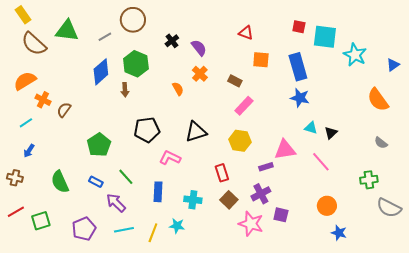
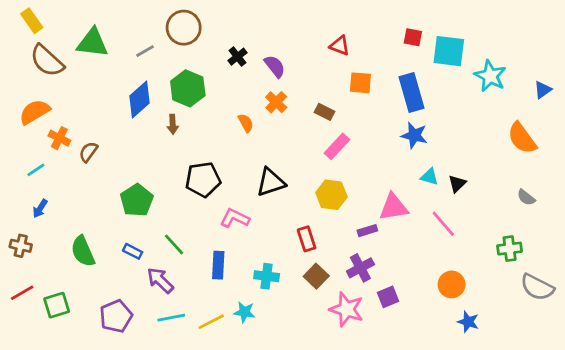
purple square: (281, 215) -> (388, 297), turned -35
yellow line: (153, 233) -> (211, 322), turned 42

